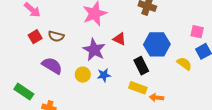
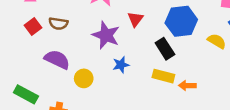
red triangle: (119, 39) -> (135, 19), turned 48
yellow circle: (83, 75) -> (84, 78), moved

